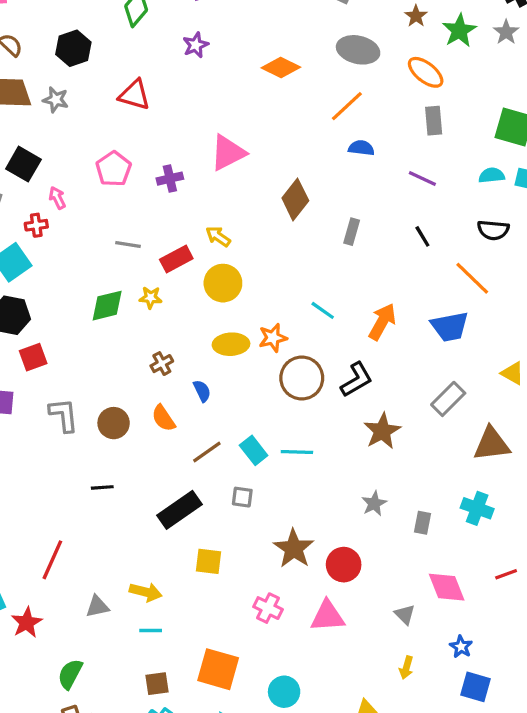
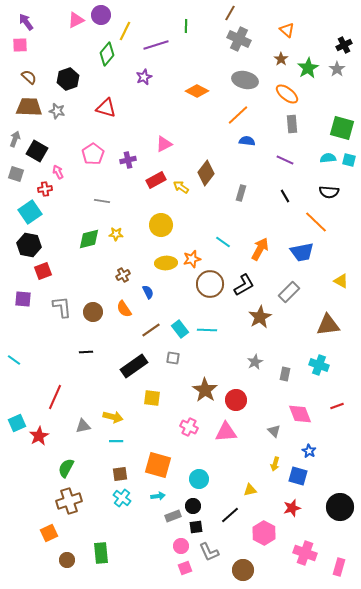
pink triangle: (228, 153) -> (164, 144), size x0.7
yellow arrow: (218, 236) -> (181, 187), moved
red rectangle: (176, 259) -> (156, 180), moved
gray rectangle: (448, 399) -> (289, 292), moved
blue square: (476, 687) -> (298, 476), moved

